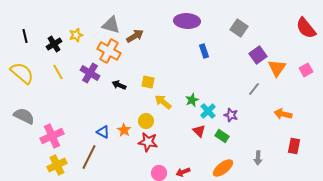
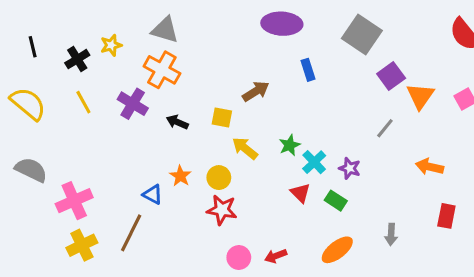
gray square: (239, 28) -> (362, 34), size x1.4
brown arrow: (135, 36) -> (256, 91), moved
orange star: (124, 130) -> (180, 176), moved

